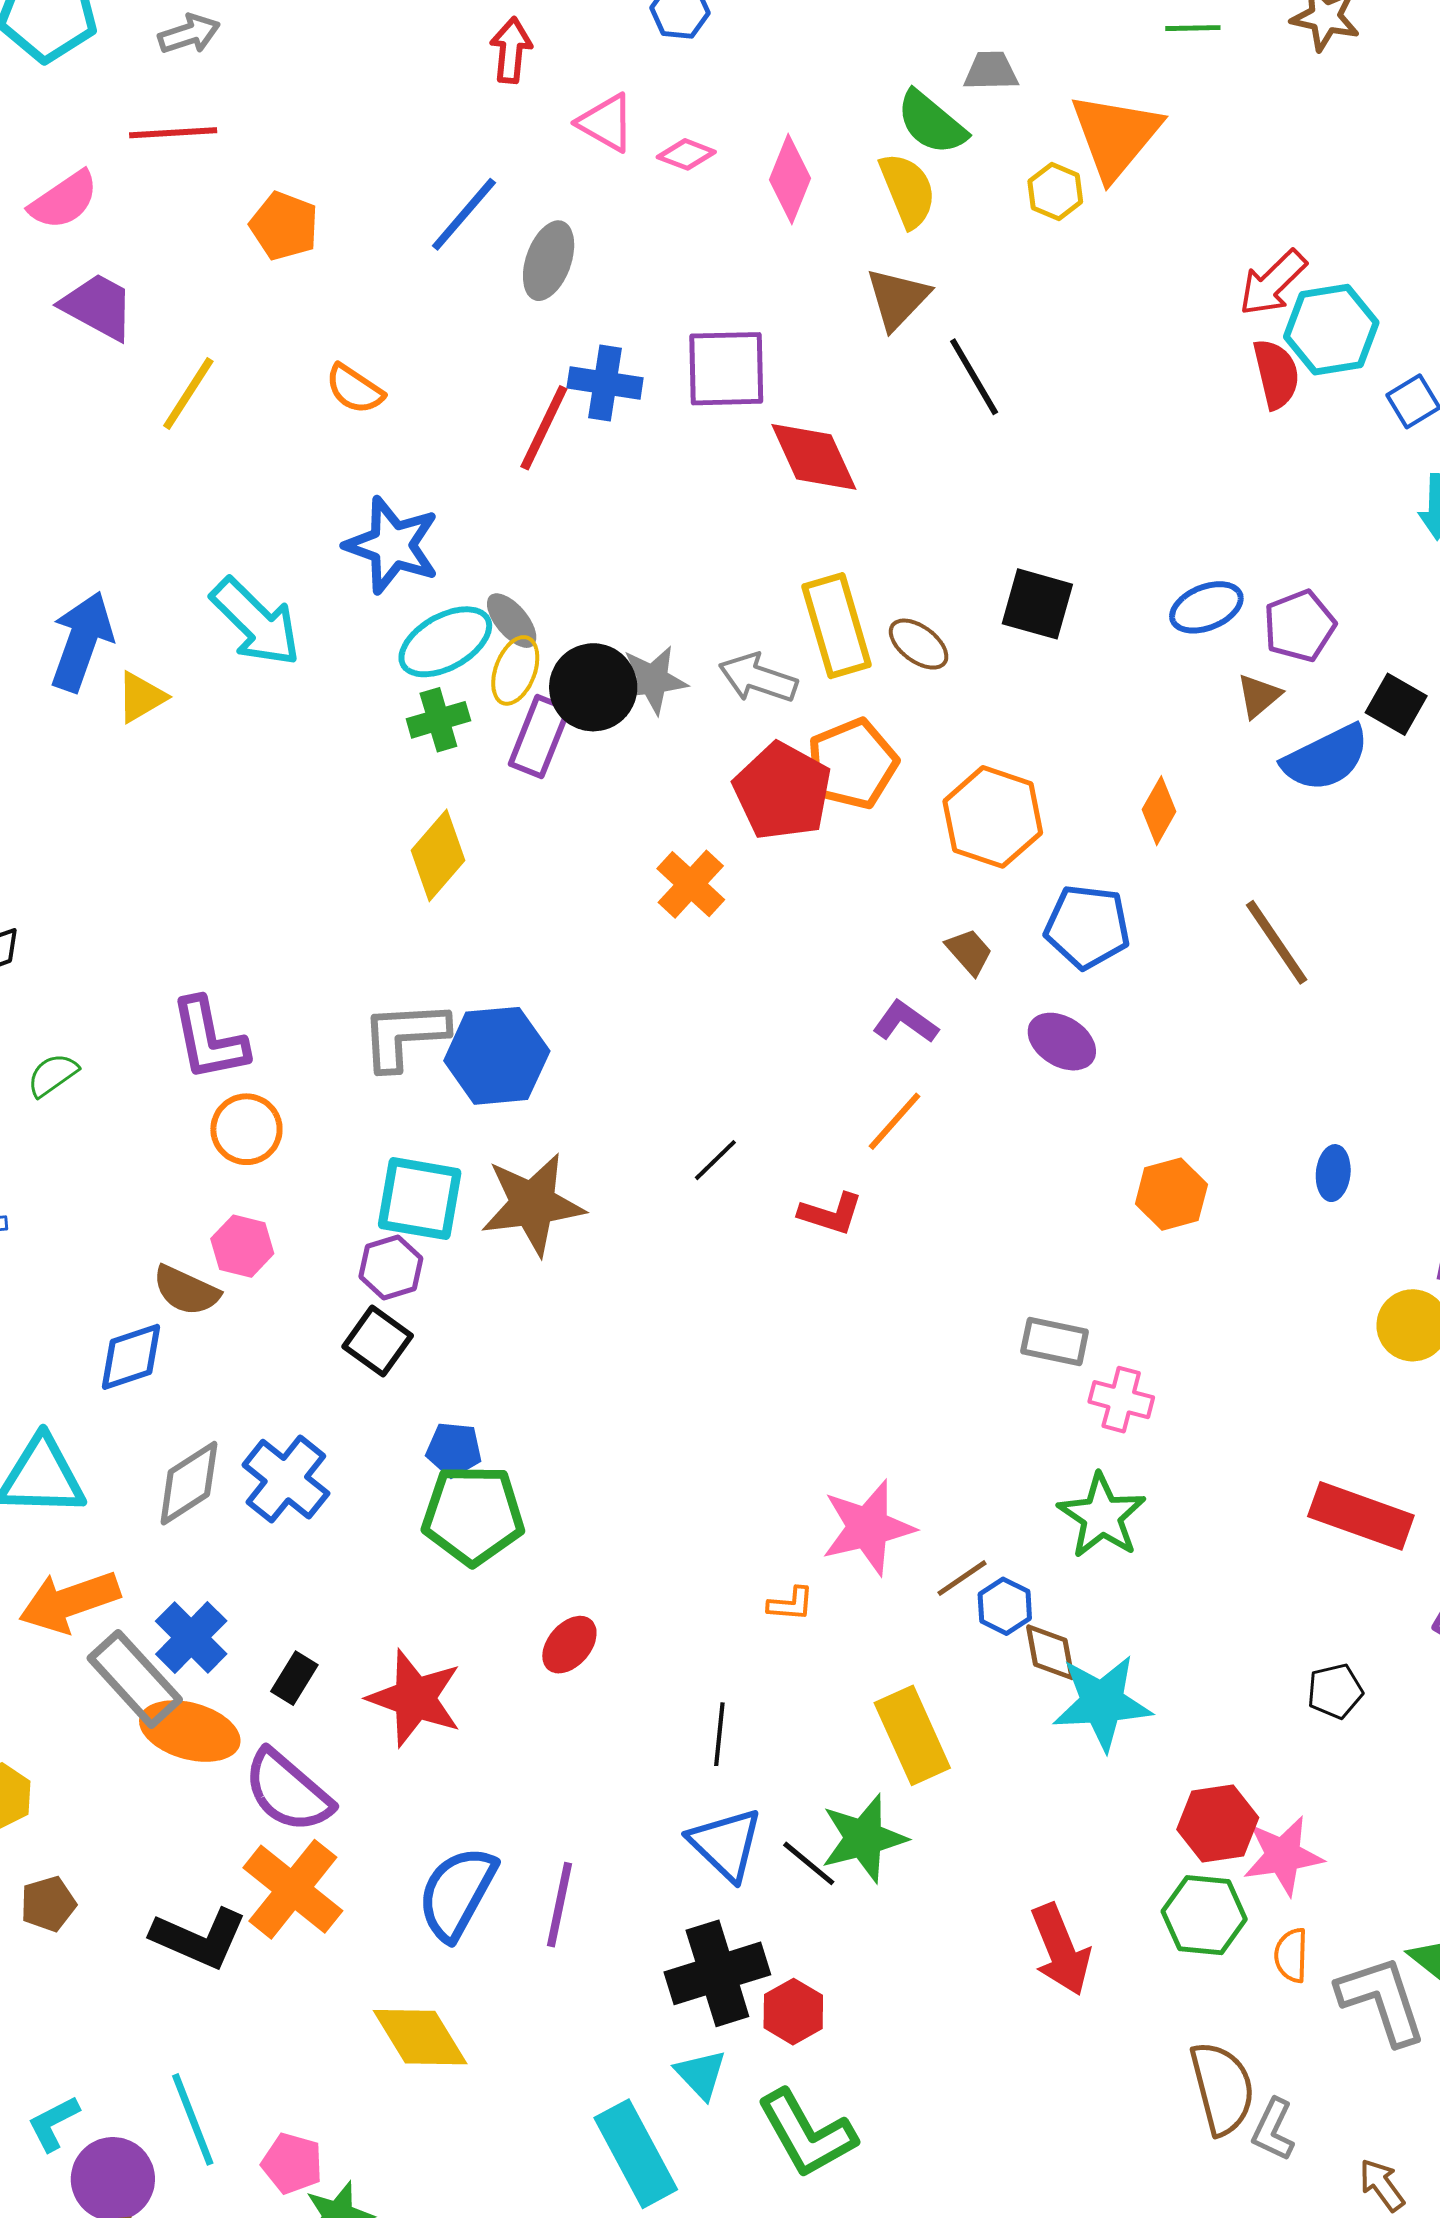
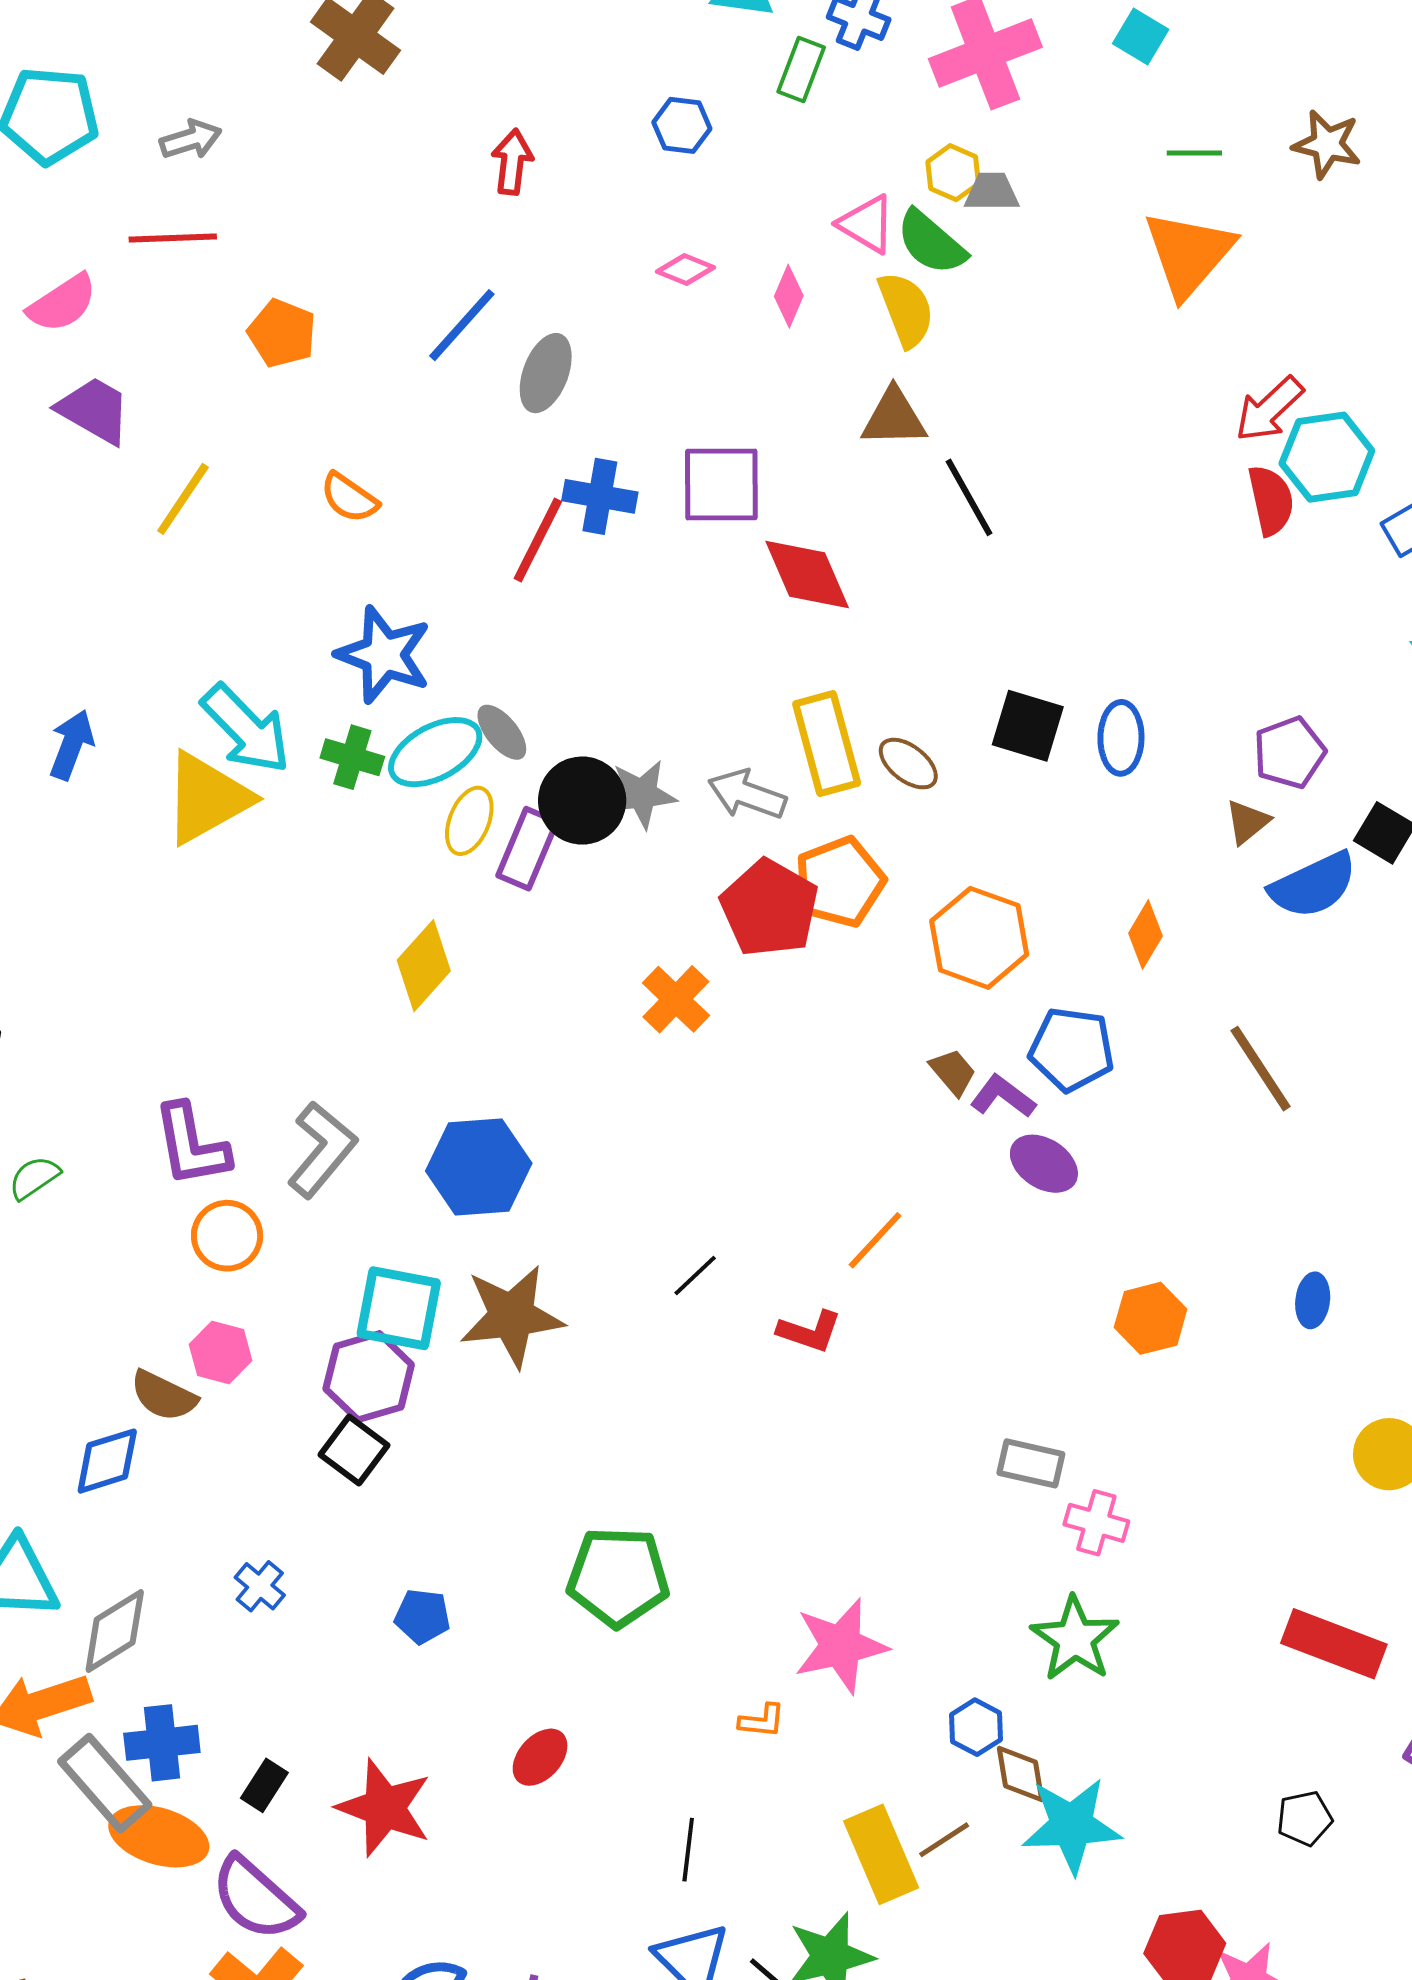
pink triangle: (606, 123) -> (867, 224), moved
orange triangle: (1115, 136) -> (1189, 254), moved
pink diamond: (790, 179) -> (789, 296), size x0.7
yellow hexagon: (1055, 192) -> (953, 173), moved
brown triangle: (898, 299) -> (894, 418), turned 44
blue ellipse: (1206, 607) -> (1121, 738), moved, turned -68
blue arrow: (82, 641) -> (72, 745), size x0.7
yellow ellipse: (515, 670) -> (469, 821), moved
yellow triangle: (141, 697) -> (207, 798), moved, size x1.8
green cross: (438, 720) -> (352, 757), moved, turned 32
purple L-shape: (905, 1022) -> (1003, 1096), moved
gray L-shape: (404, 1035) -> (322, 1150), moved, turned 132
purple hexagon: (391, 1267) -> (369, 1377), size x1.4
blue pentagon: (454, 1449) -> (422, 1616), moved
blue cross: (286, 1479) -> (260, 1586), size x0.6
gray diamond: (189, 1483) -> (115, 1631), moved
green pentagon: (473, 1515) -> (618, 1577), moved
brown line: (962, 1578) -> (944, 1840), moved
blue cross: (191, 1638) -> (162, 1743), turned 38

